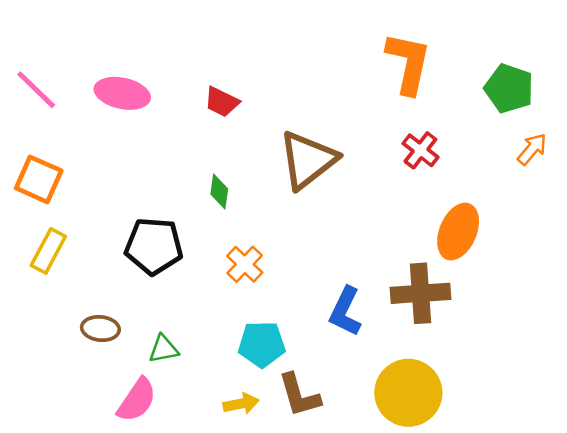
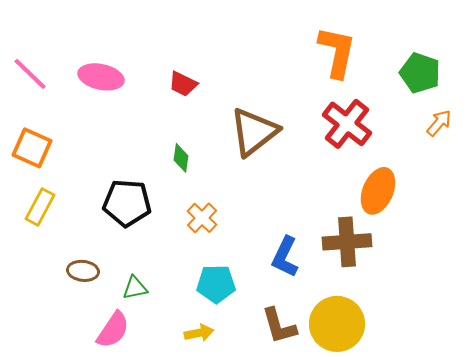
red cross: (420, 150) -> (347, 124), size x1.6
brown L-shape: (299, 395) -> (279, 326), moved

